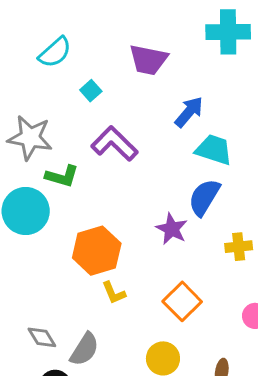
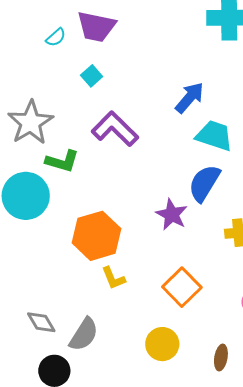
cyan semicircle: (55, 52) -> (56, 37), size x0.6
purple trapezoid: (148, 60) -> (96, 27), moved
gray star: (30, 138) -> (30, 123), turned 30

